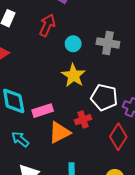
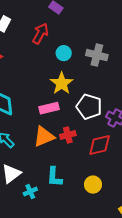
pink rectangle: (43, 111) -> (49, 108), moved
red cross: (83, 120) -> (68, 135), moved
red diamond: (118, 137) -> (100, 145), turned 40

